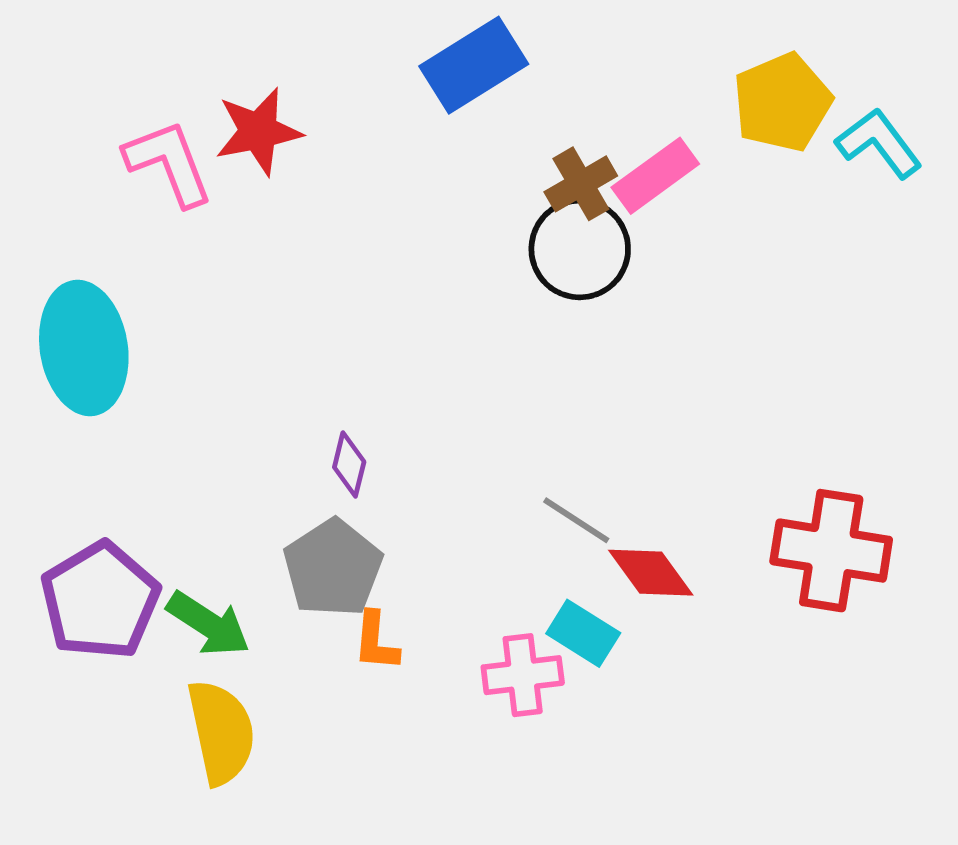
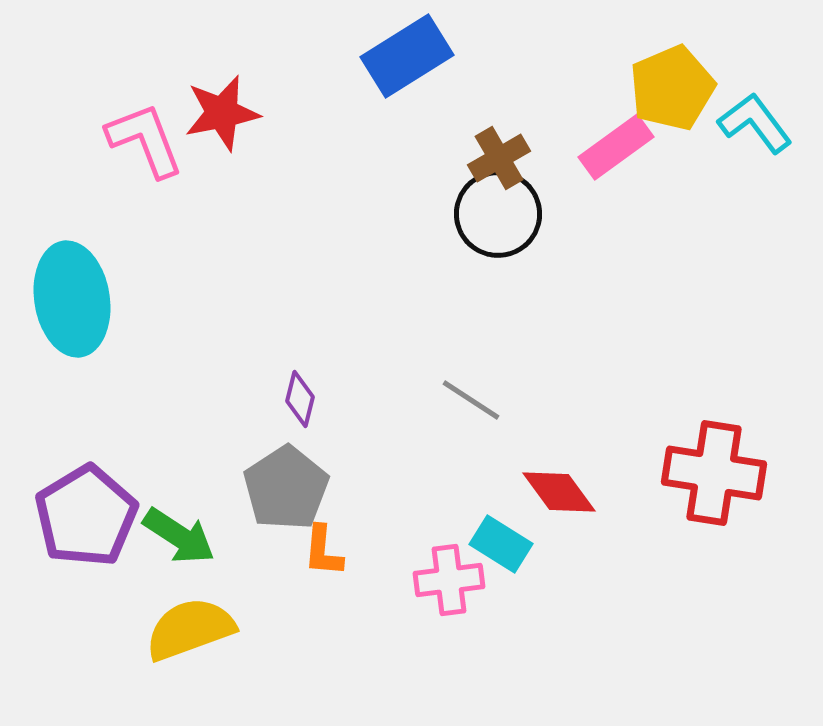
pink rectangle: (655, 176) -> (616, 147), moved
gray line: (576, 520) -> (471, 400), moved
yellow semicircle: (221, 732) -> (190, 629), turned -98

